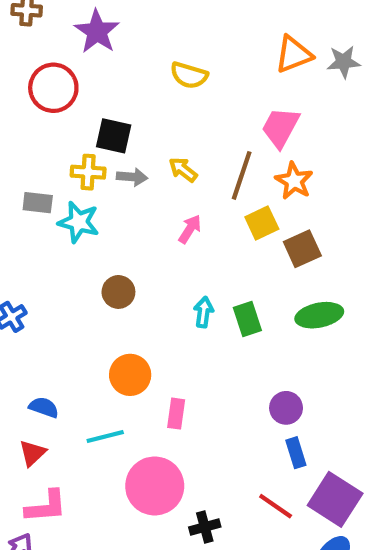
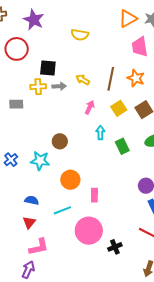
pink trapezoid: (280, 127) -> (140, 47), moved, turned -30
cyan star: (79, 222) -> (40, 161), moved
yellow square: (262, 223) -> (119, 108), moved
cyan arrow: (204, 312) -> (100, 133), moved

